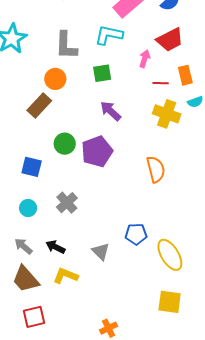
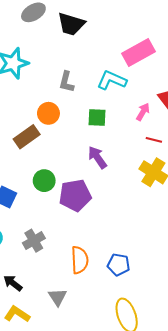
gray L-shape: (66, 46) -> (66, 82), size x0.7
orange semicircle: (156, 169) -> (80, 260), moved
blue pentagon: (136, 234) -> (119, 265), moved

